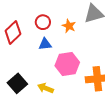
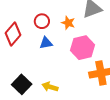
pink hexagon: (67, 64) -> (83, 48), moved

